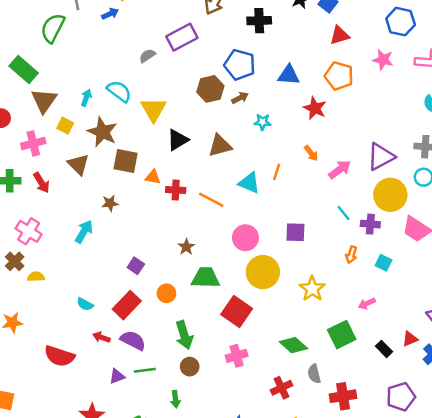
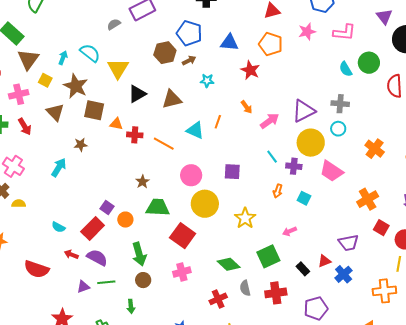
pink star: (383, 60) -> (307, 32), turned -30
purple square: (136, 266) -> (107, 207), moved
red cross: (343, 396) -> (276, 293), moved

